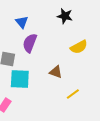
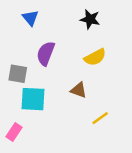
blue triangle: (22, 22) -> (30, 18), moved
yellow semicircle: (79, 47) -> (95, 57), moved

